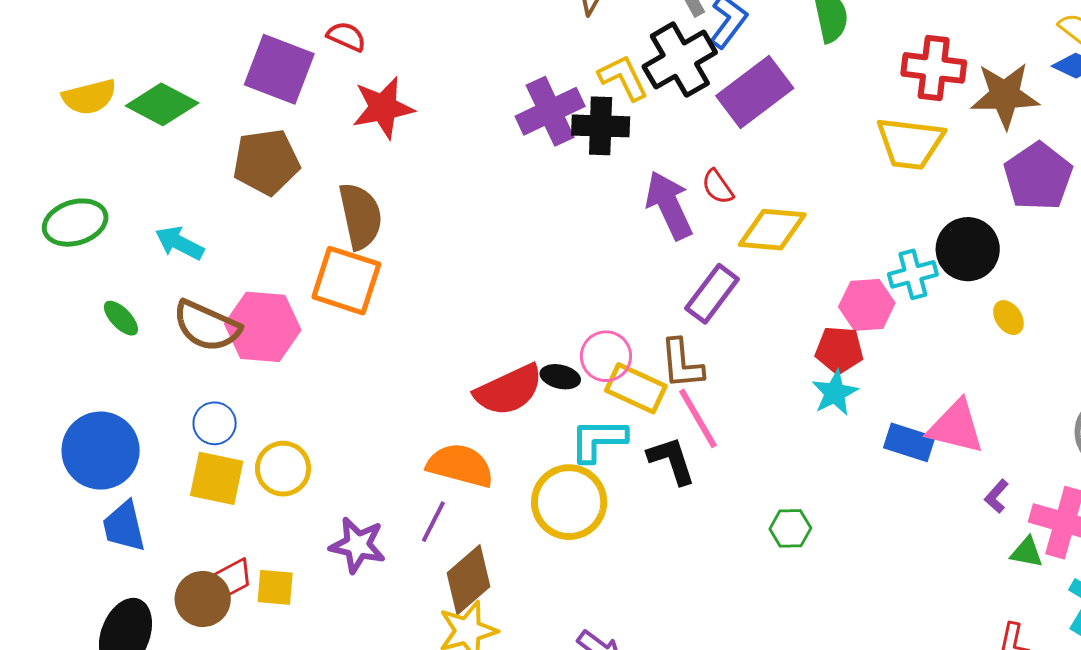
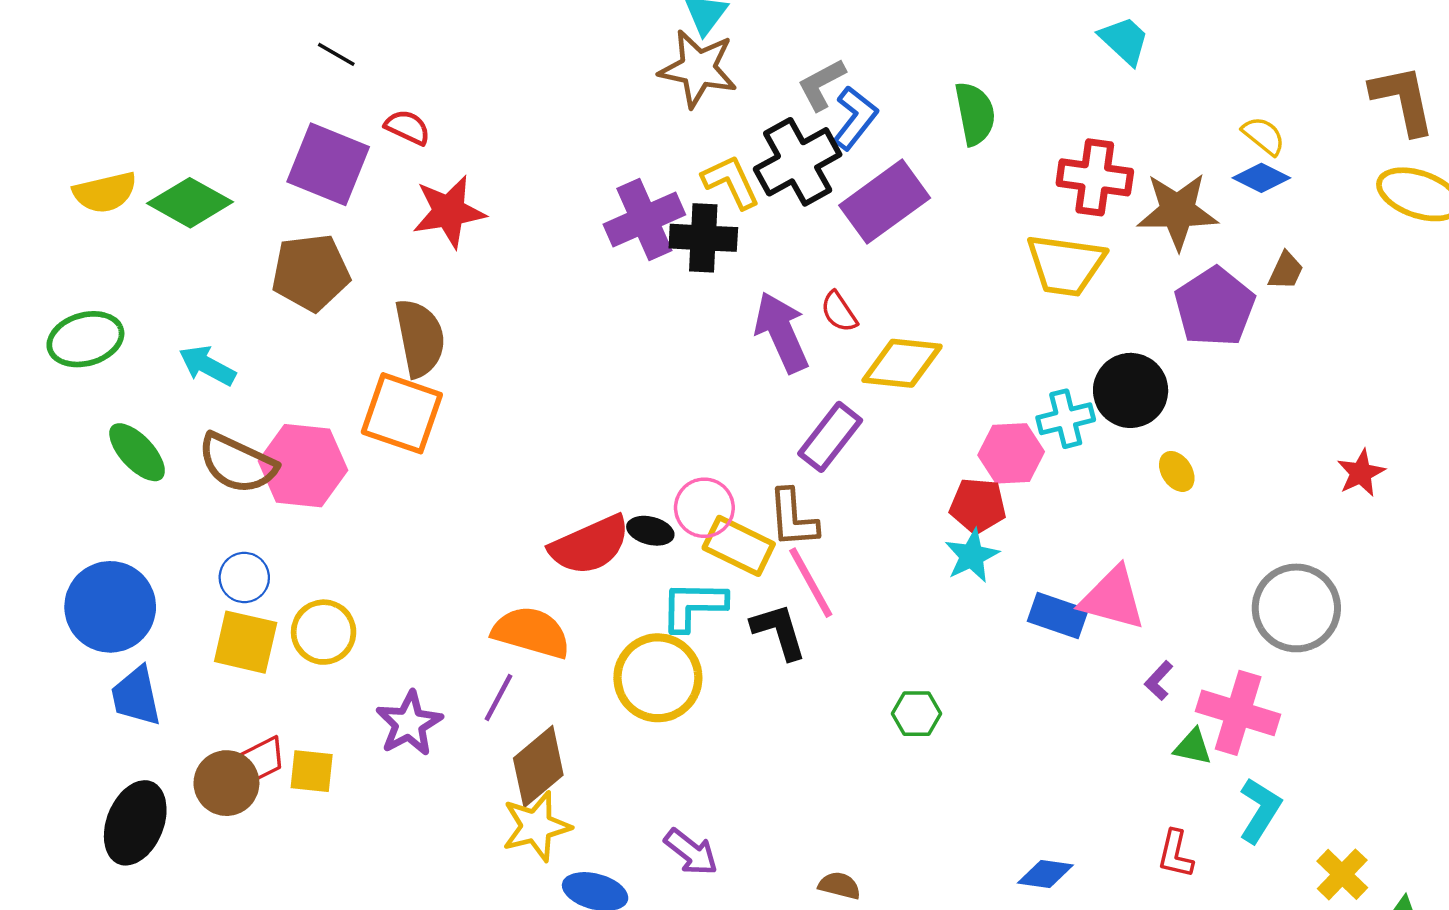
green ellipse: (121, 318) -> (137, 452), size x1.4
purple star: (358, 545) -> (409, 723), turned 30

